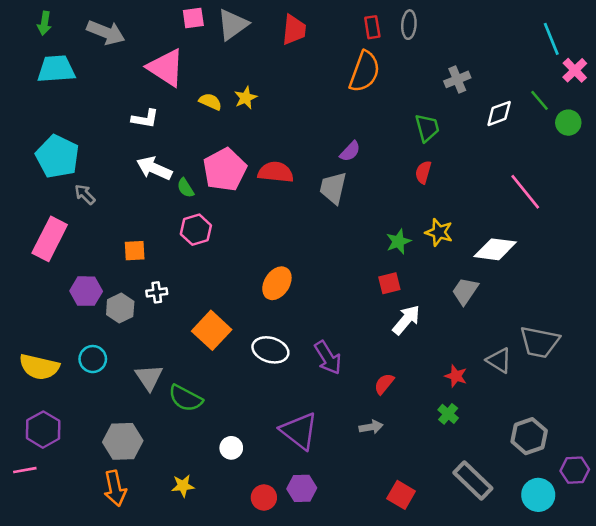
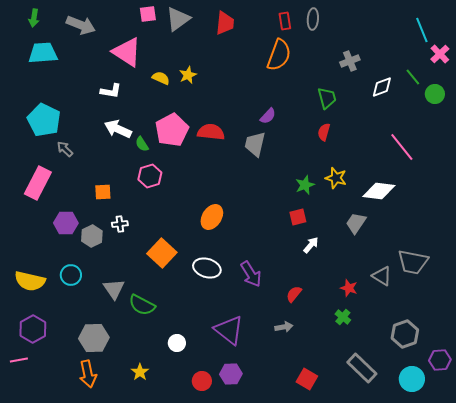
white arrow: (406, 320) -> (311, 245), size x0.7
yellow star: (183, 486) -> (140, 372), turned -30

